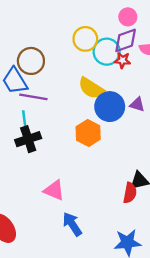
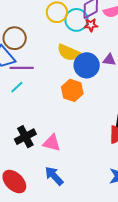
cyan line: (24, 119) -> (17, 87), turned 64
black cross: (28, 139) -> (25, 137), moved
blue arrow: (72, 224) -> (54, 176), moved

